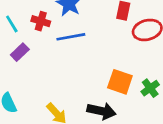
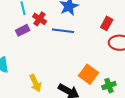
red cross: (41, 21) -> (40, 19), moved

